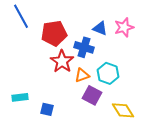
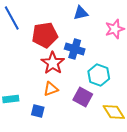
blue triangle: (100, 28) -> (81, 13), moved, turned -35
orange triangle: (82, 75) -> (51, 89), moved

